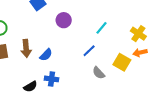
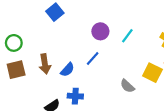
purple circle: (64, 20) -> (100, 31), moved
blue line: (89, 51) -> (93, 58), moved

